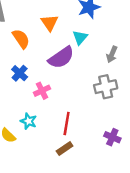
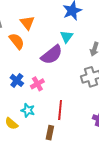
orange triangle: (50, 23) -> (27, 23), moved
blue cross: (20, 73) -> (17, 80), moved
brown rectangle: (65, 148) -> (50, 133), moved, turned -40

